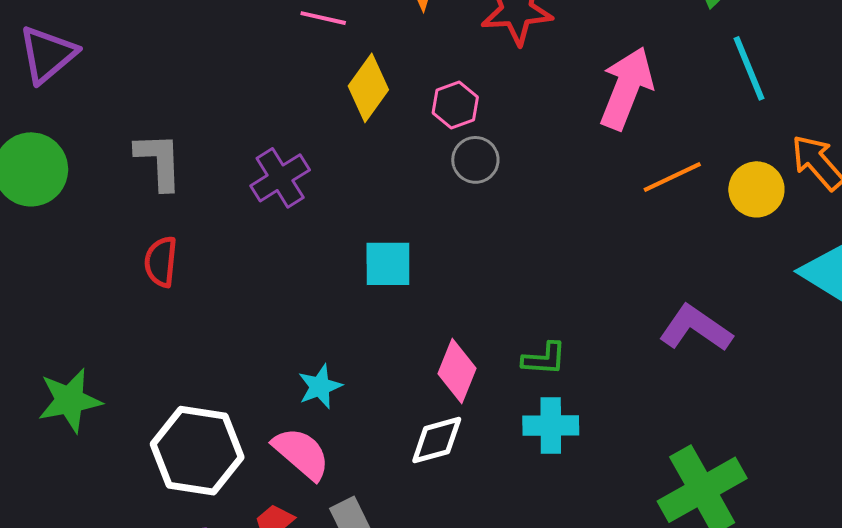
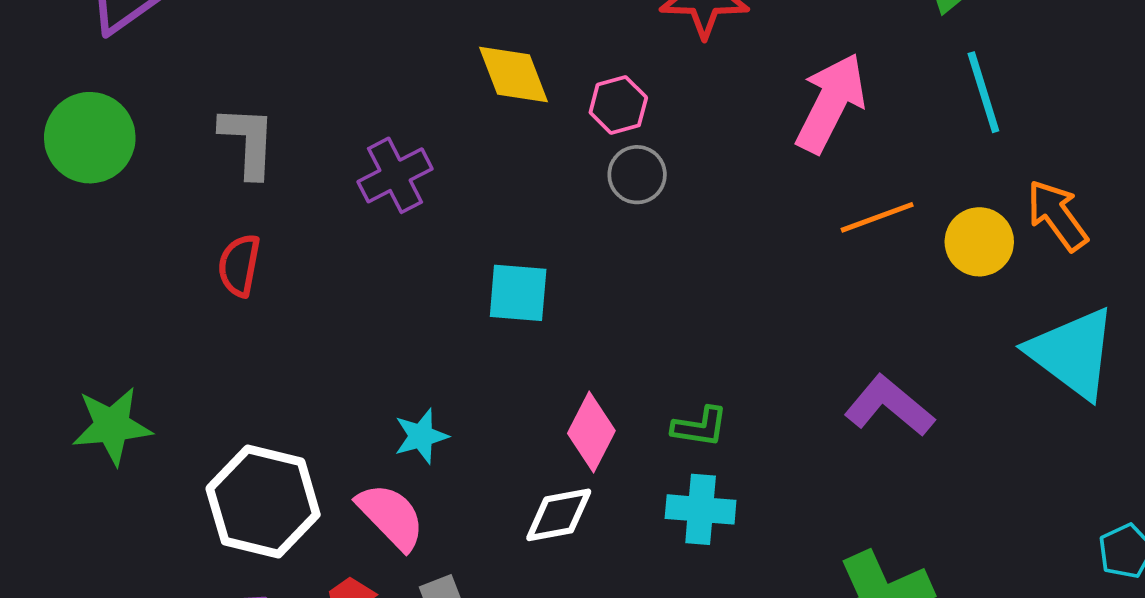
yellow diamond: (368, 88) -> (513, 74), turned -62

